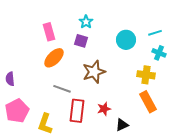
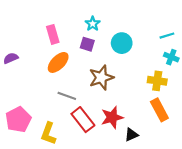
cyan circle: (126, 40) -> (122, 43), moved
purple semicircle: (10, 79) -> (11, 58), moved, turned 72
red star: (104, 109) -> (112, 117), size x1.5
red rectangle: (77, 111) -> (83, 120), turned -45

